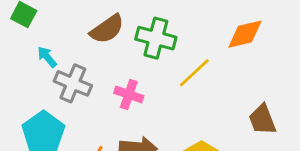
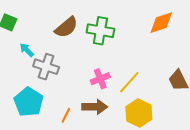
yellow line: (194, 73) -> (129, 82), moved
pink cross: (129, 94) -> (100, 79), moved, turned -36

